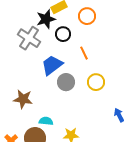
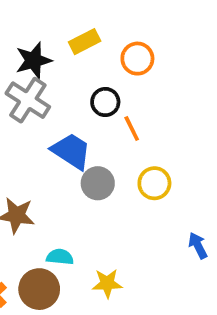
black star: (46, 19) -> (34, 60), moved
black circle: (63, 34) -> (105, 102), moved
blue trapezoid: (52, 65) -> (71, 151), turned 70

